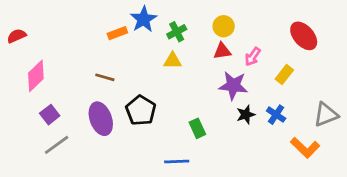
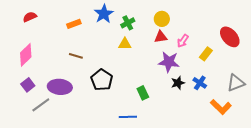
orange rectangle: (117, 33) -> (74, 24), moved
red semicircle: (17, 36) -> (30, 17), moved
red ellipse: (304, 36) -> (230, 37), moved
purple square: (50, 115) -> (28, 85), moved
purple ellipse: (101, 119) -> (60, 87), moved, turned -65

